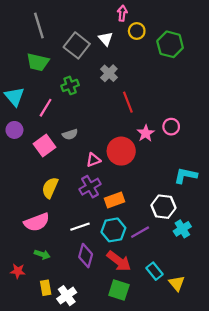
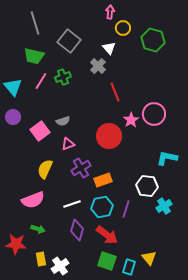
white triangle: (106, 39) -> (109, 48), moved
pink line: (46, 108) -> (41, 81), moved
pink circle: (171, 127) -> (154, 114), size x1.5
pink triangle: (93, 160) -> (68, 144), moved
purple line: (140, 232) -> (126, 209), turned -42
red star: (18, 271) -> (16, 244), size x1.5
cyan rectangle: (155, 271) -> (129, 267), moved, turned 56
yellow triangle: (177, 283) -> (149, 258), moved

